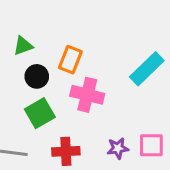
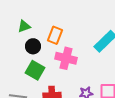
green square: (40, 113) -> (35, 70), turned -30

